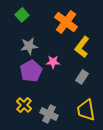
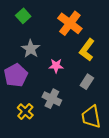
gray star: (29, 46) -> (31, 49), turned -30
purple pentagon: (31, 71) -> (16, 75), moved
gray cross: (49, 114) -> (52, 99), moved

